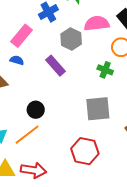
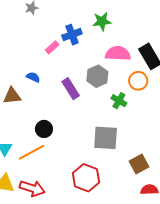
pink rectangle: (22, 36) -> (52, 47), moved, size x0.6
gray hexagon: (71, 39) -> (97, 76), moved

